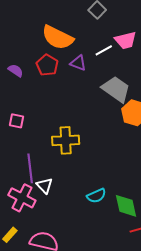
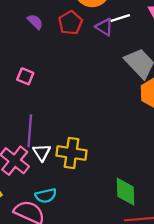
white line: (104, 50) -> (120, 18), moved
yellow cross: (66, 140) -> (71, 153), moved
cyan semicircle: (96, 196) -> (46, 196), moved

